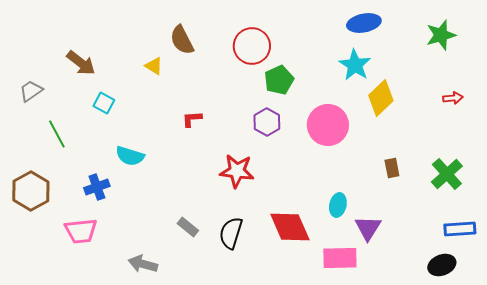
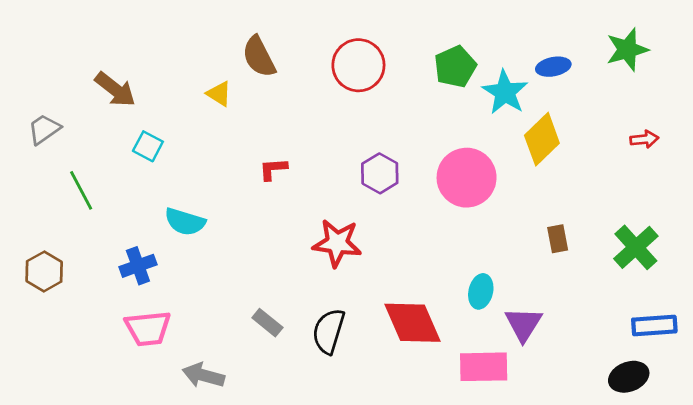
blue ellipse: (364, 23) -> (553, 67), moved, size x0.7
green pentagon: (279, 80) -> (455, 67), moved
brown hexagon: (31, 191) -> (44, 271), size x0.7
pink trapezoid: (81, 231) -> (148, 328), moved

